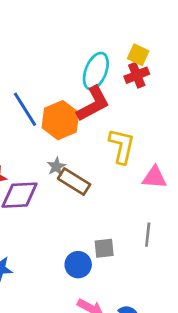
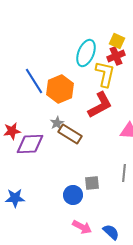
red L-shape: (93, 104) -> (100, 105), moved
yellow L-shape: (122, 146) -> (105, 74), moved

